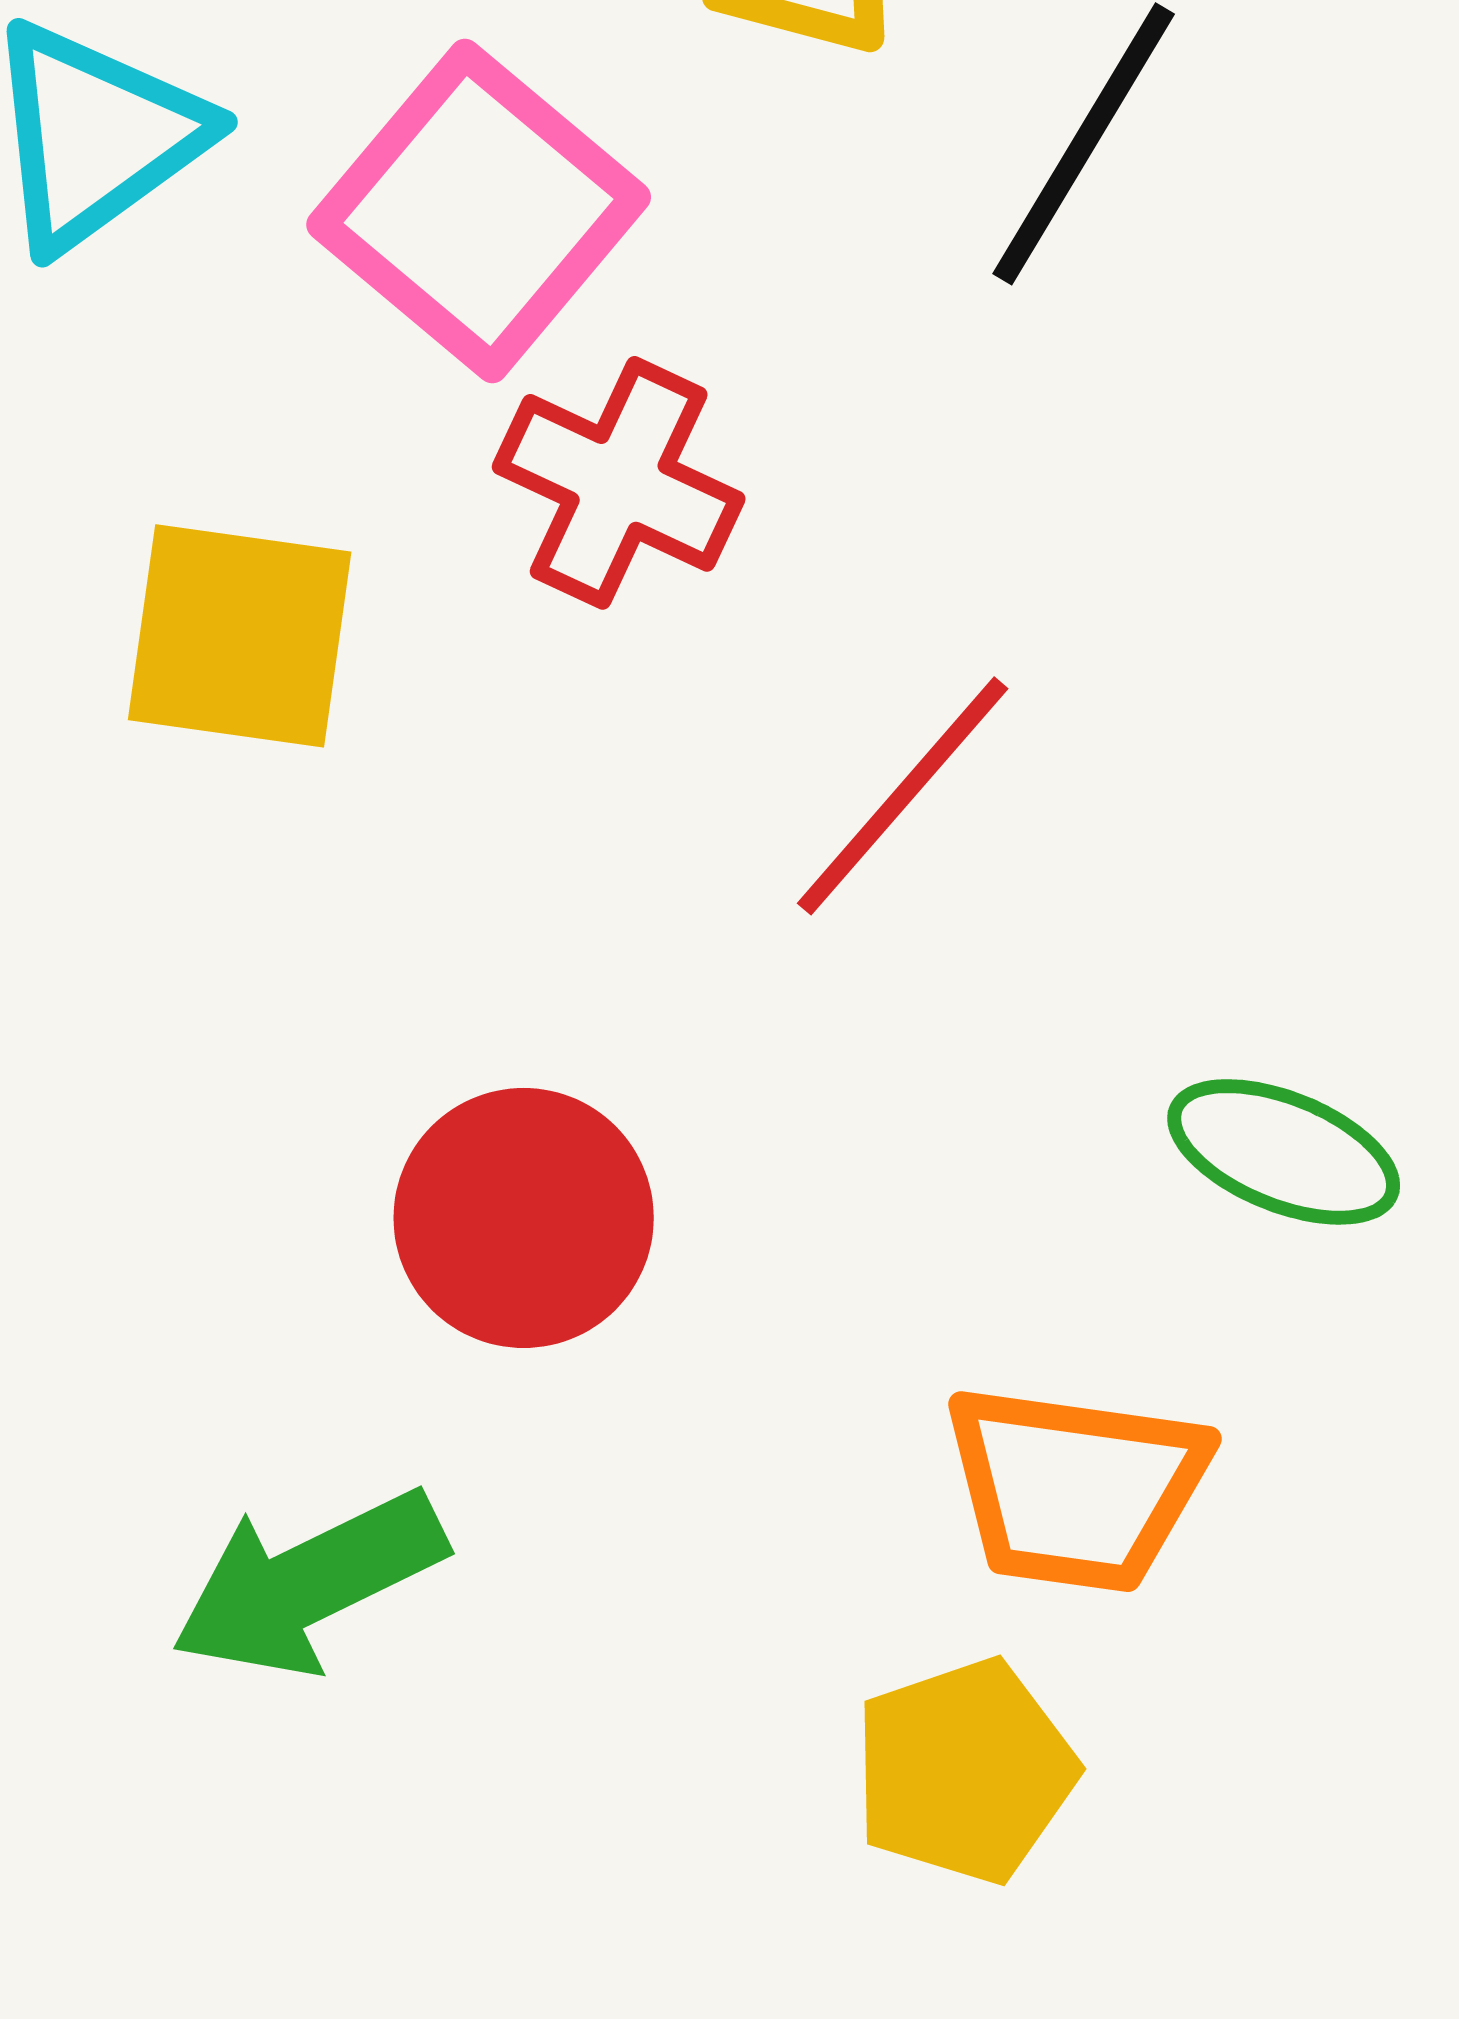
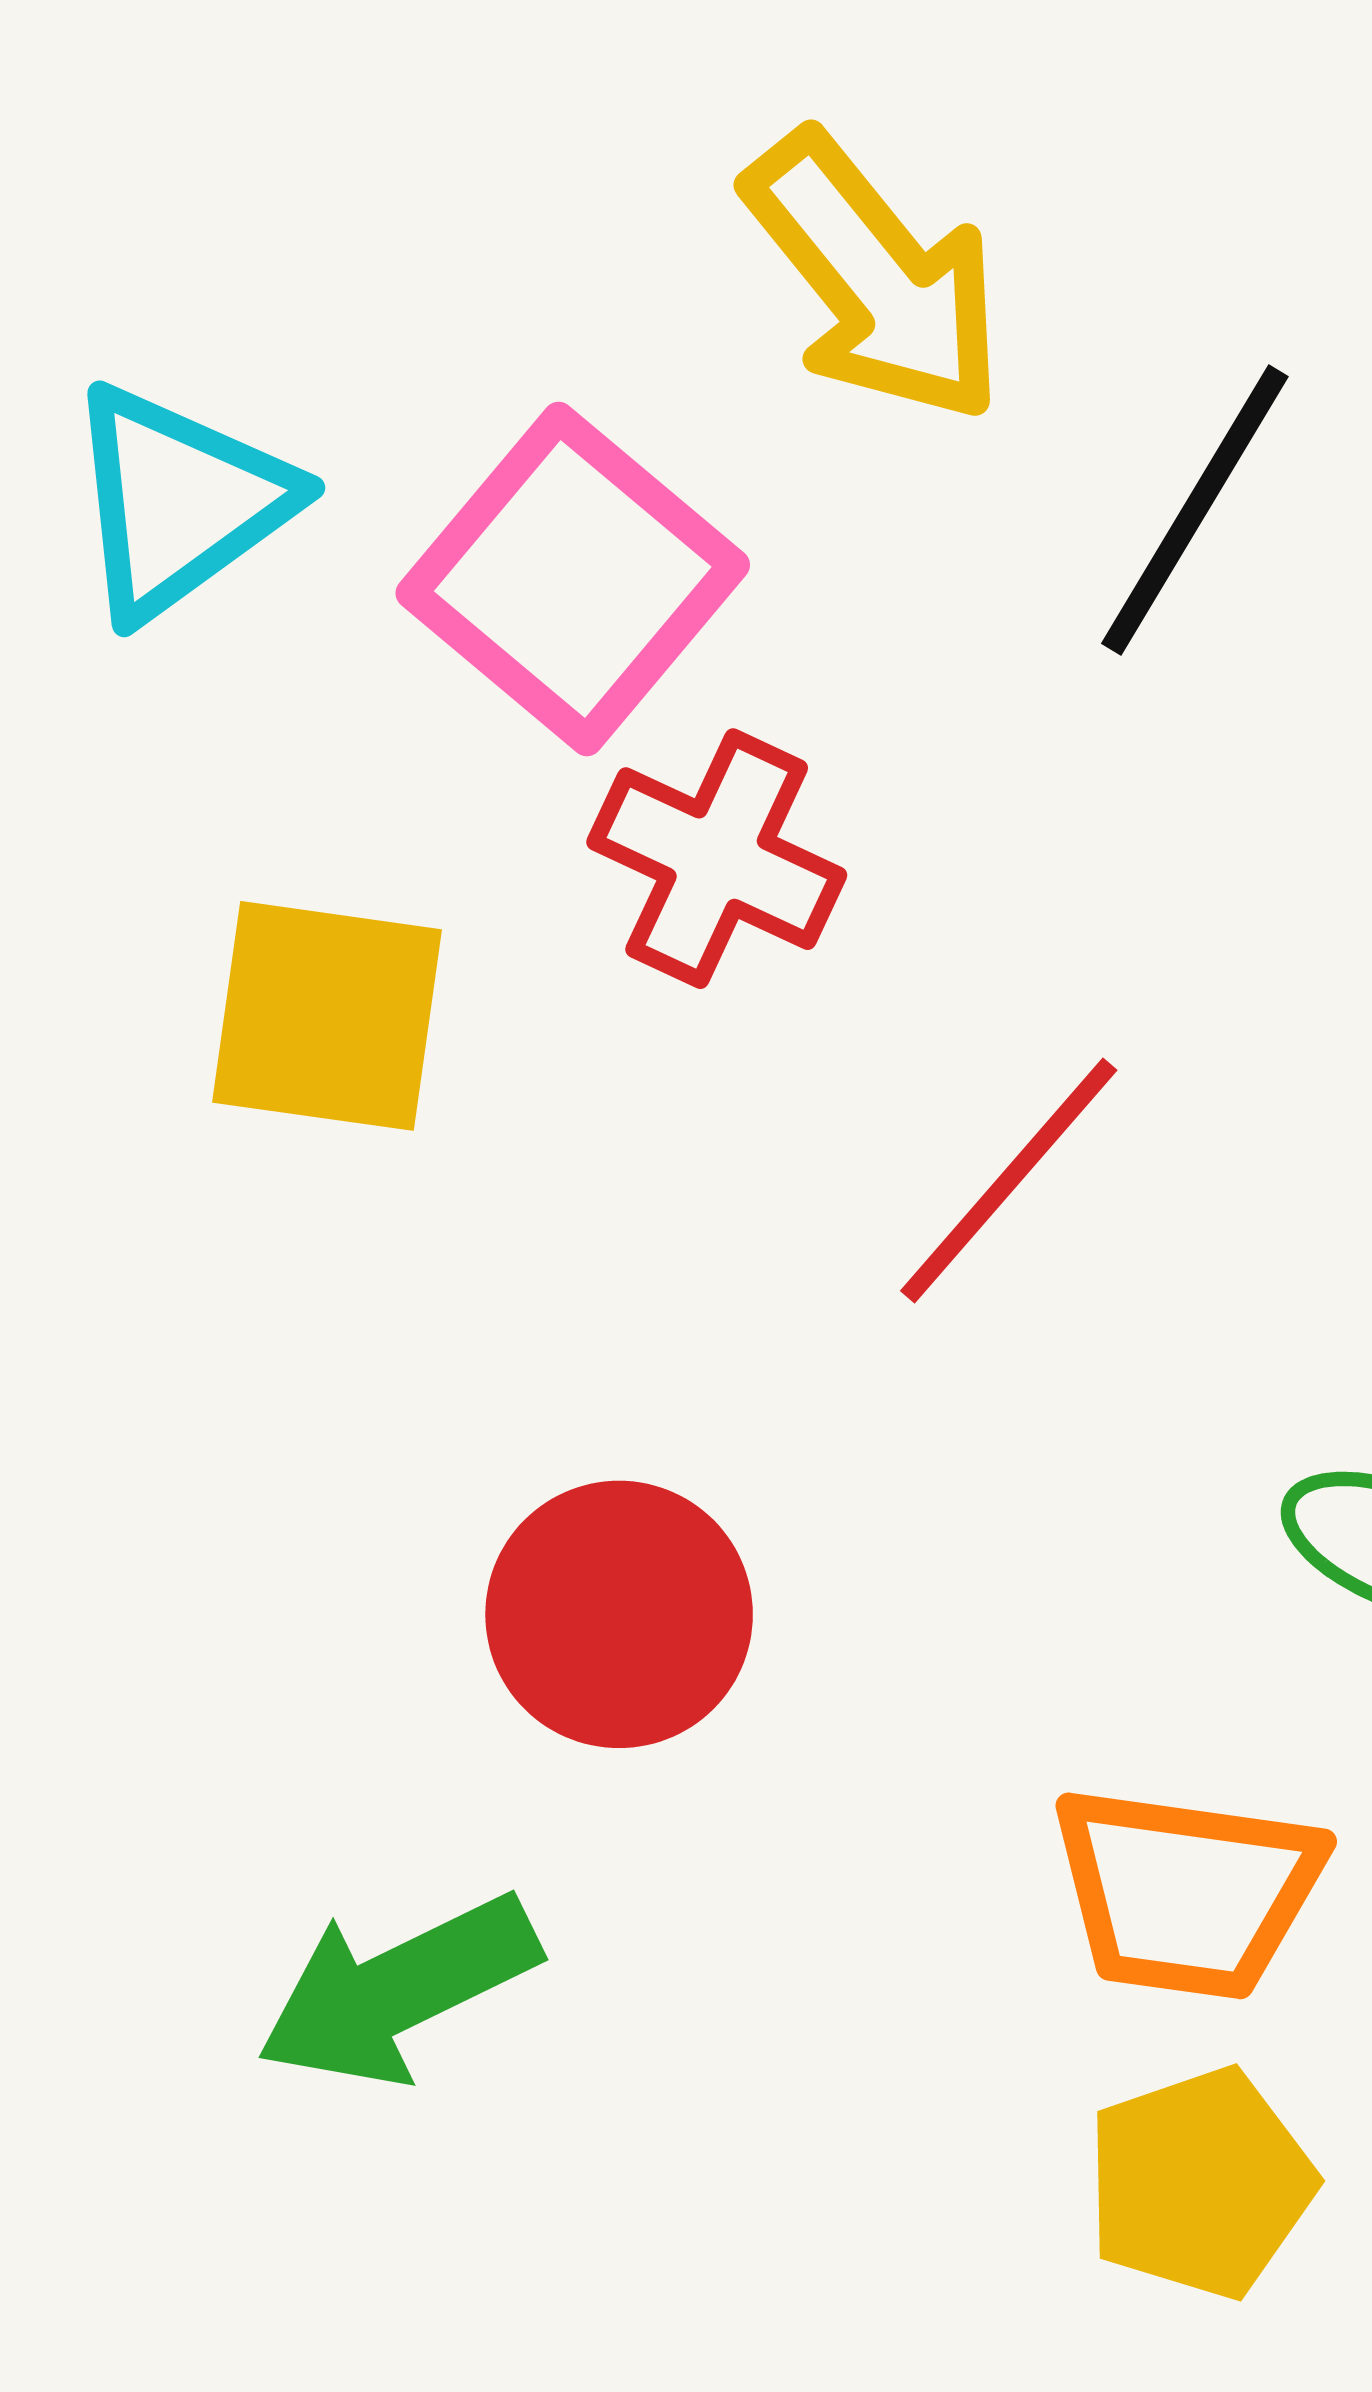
yellow pentagon: (965, 1771) -> (1200, 2183), moved

